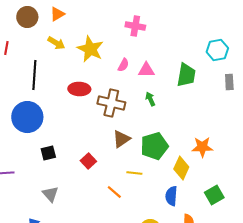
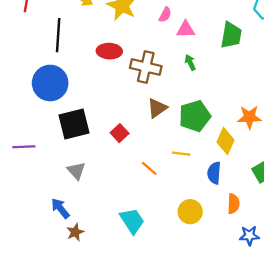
pink semicircle: (123, 65) -> (165, 15), moved
black square: (48, 153) -> (74, 124), size x1.8
yellow line: (134, 173) -> (181, 154), moved

